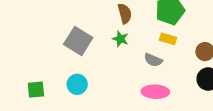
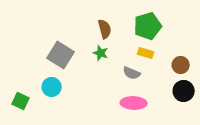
cyan circle: (77, 84) -> (52, 87), moved
green square: (36, 90) -> (21, 101), turned 30

